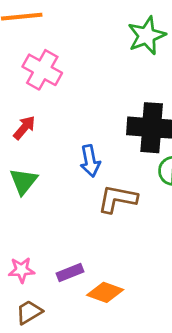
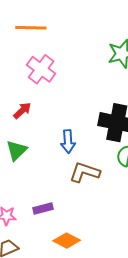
purple rectangle: (70, 273) -> (43, 208), moved

